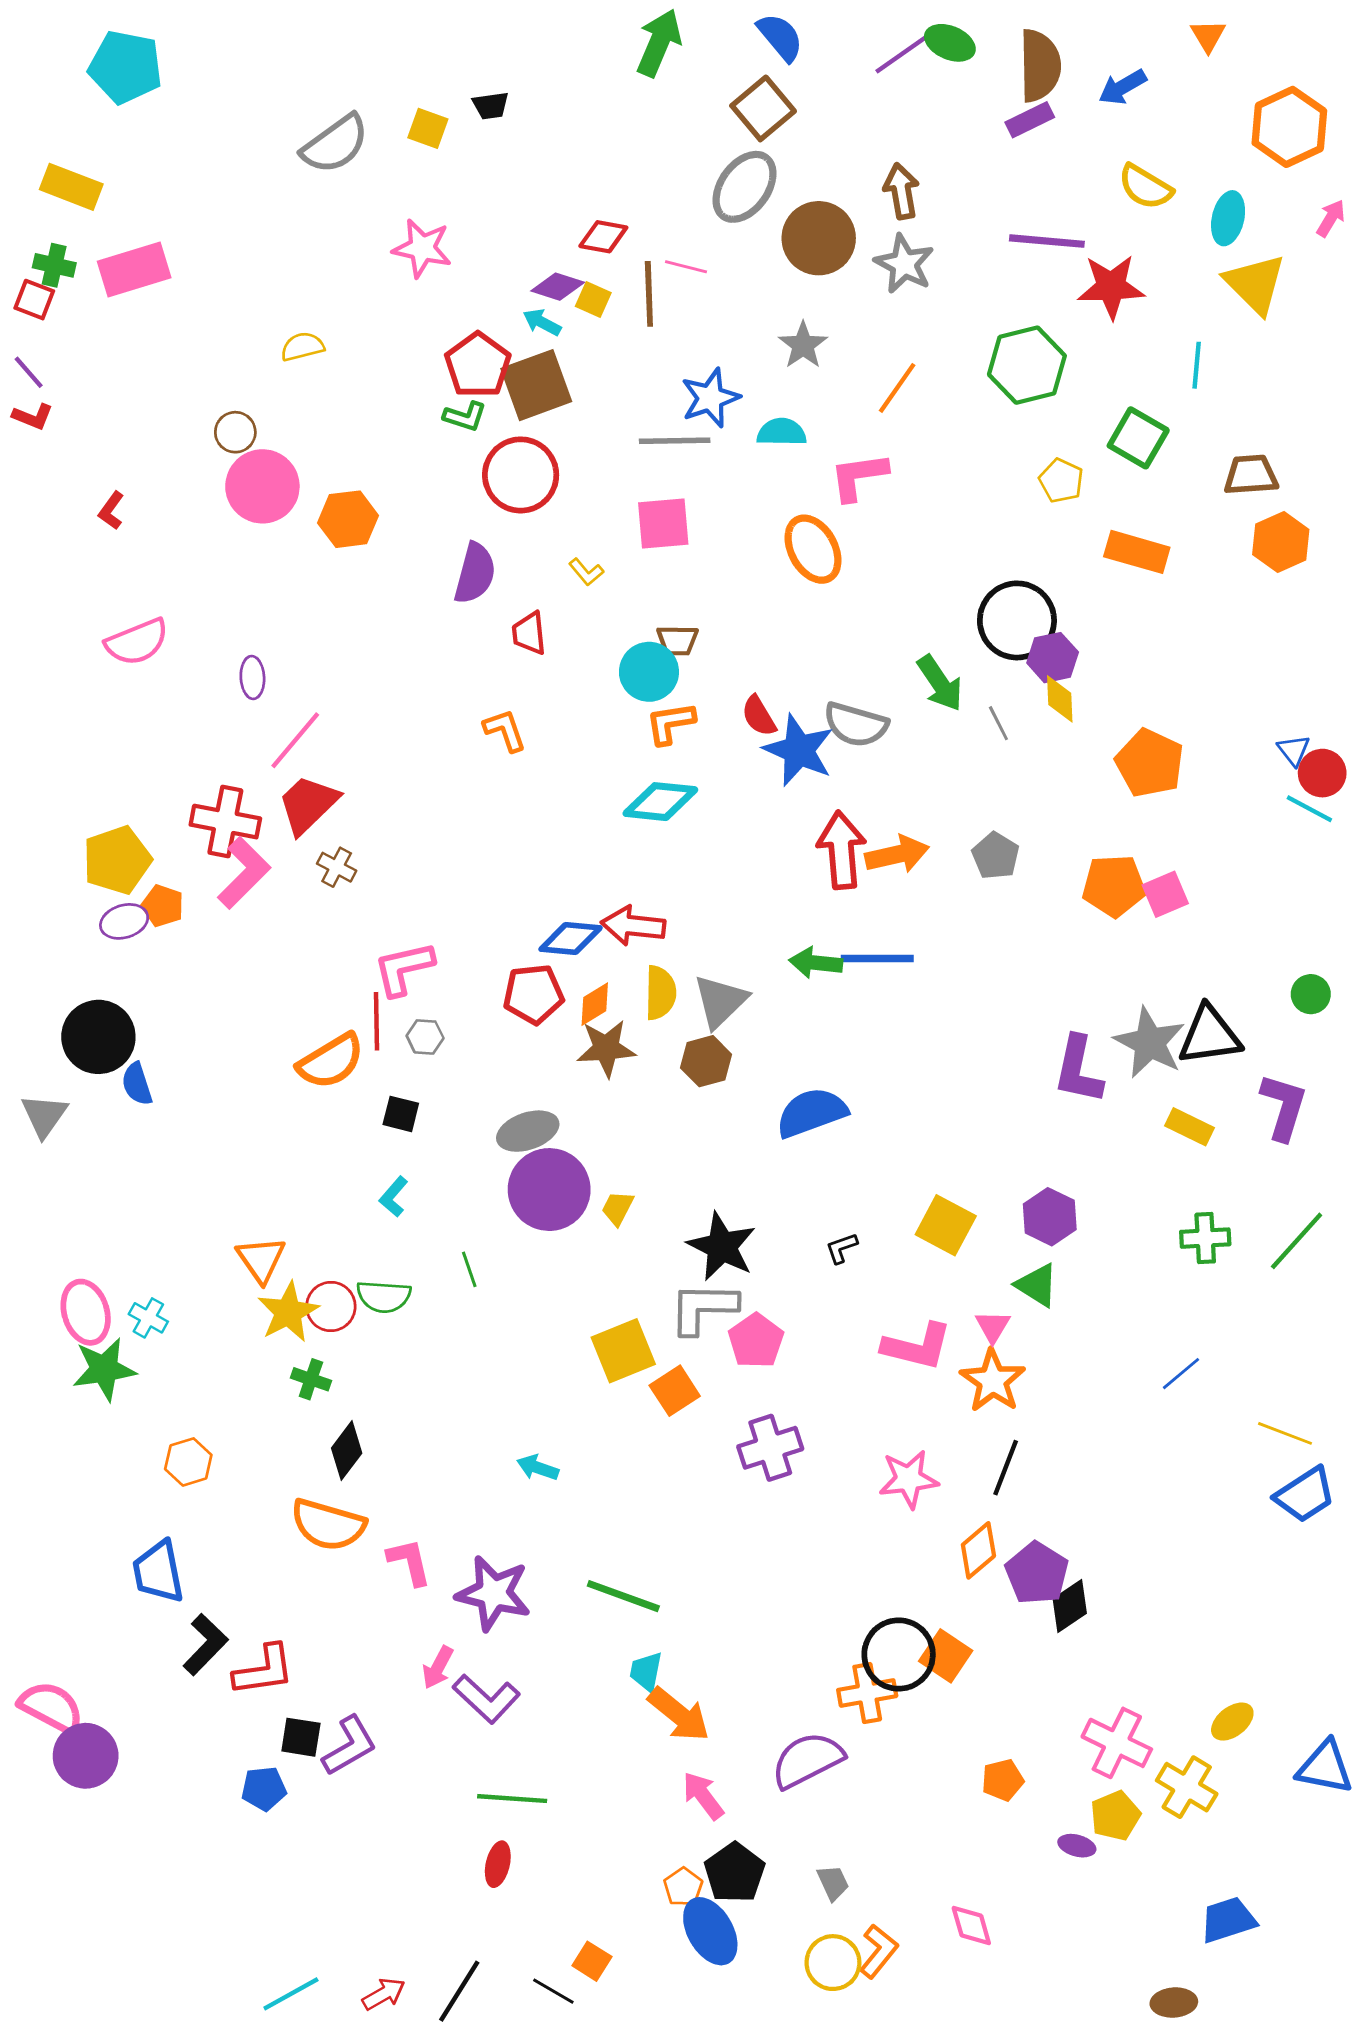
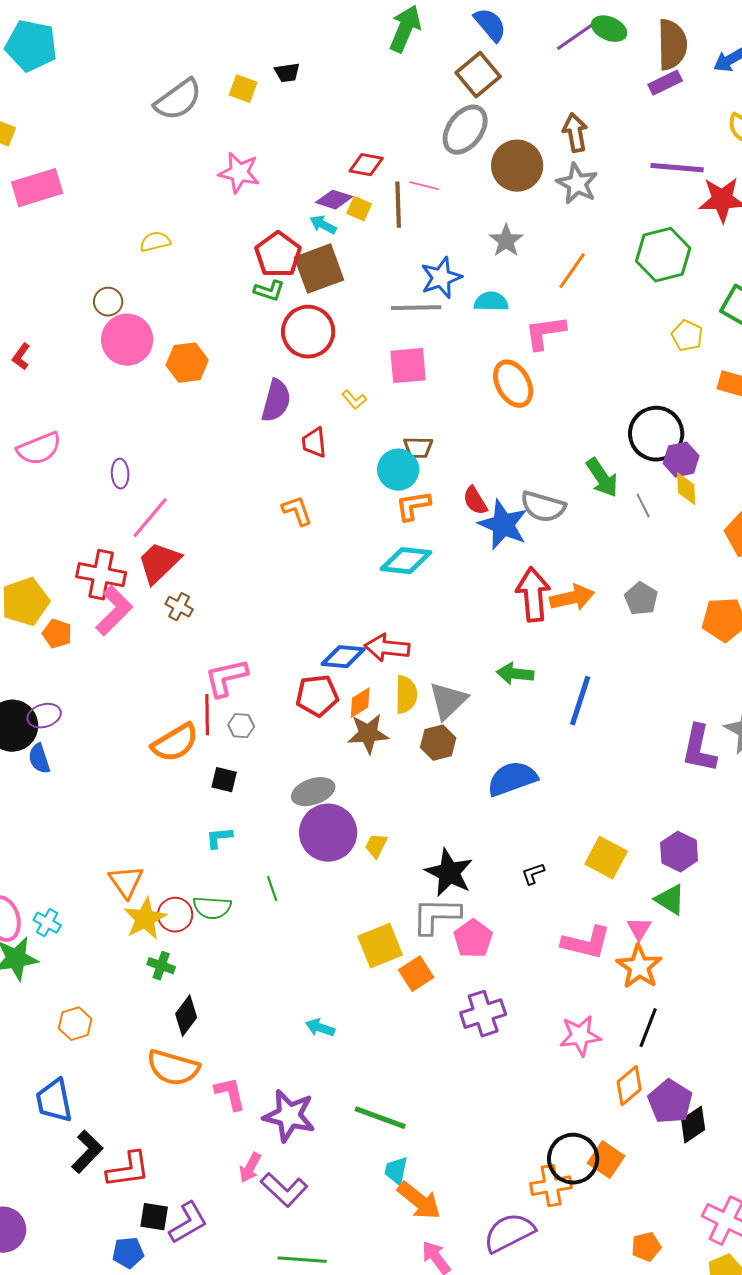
purple ellipse: (124, 921) -> (44, 716), moved
blue line: (877, 958) -> (580, 701), moved, turned -72
cyan L-shape: (394, 1197) -> (219, 838), turned 44

